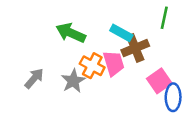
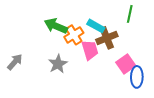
orange cross: (92, 66) -> (74, 35), moved, turned 30
gray arrow: (34, 78) -> (15, 62), moved

